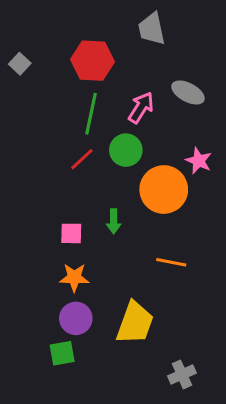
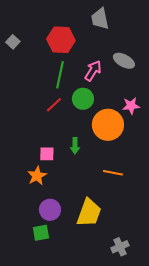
pink star: (199, 161) -> (131, 106), turned -30
orange star: (74, 277) -> (37, 176), moved, turned -30

